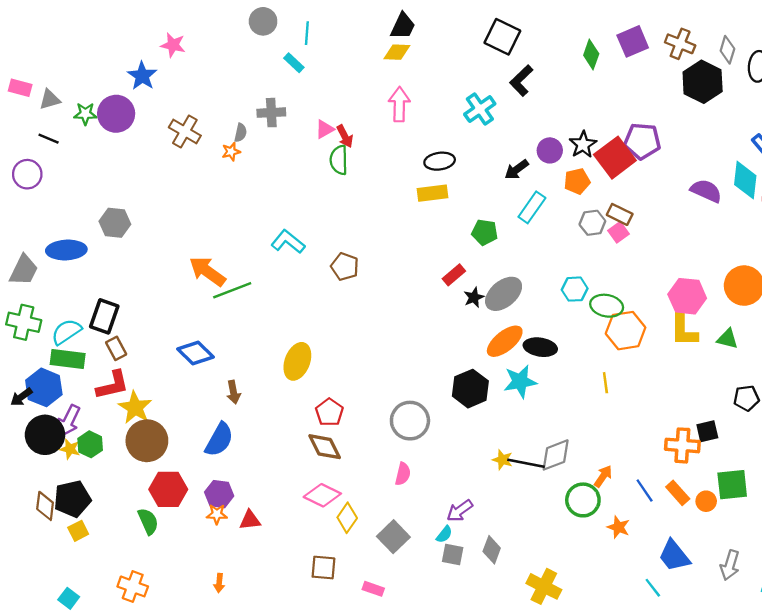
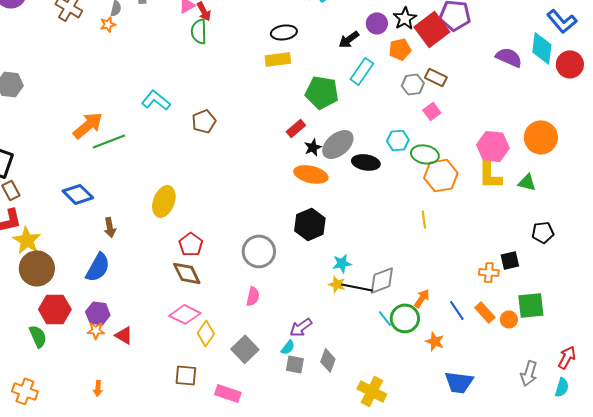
green pentagon: (485, 232) -> (322, 92), size x1.5
pink square: (618, 232) -> (432, 111), moved
brown pentagon: (345, 267) -> (204, 121), turned 30
orange arrow: (207, 271) -> (88, 125), turned 104
orange ellipse: (505, 341) -> (311, 174), moved, turned 52
black ellipse: (540, 347) -> (366, 162), moved
cyan star: (520, 382) -> (342, 263), moved, size x0.7
orange cross: (682, 445) -> (489, 272), size x0.7
red triangle: (250, 520) -> (124, 335), turned 36
blue trapezoid: (674, 556) -> (459, 382), moved, turned -44
cyan line: (653, 588) -> (385, 318), moved
pink rectangle: (373, 589) -> (228, 393), size x1.4

